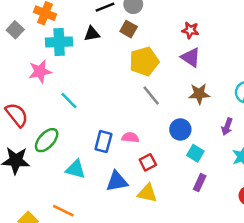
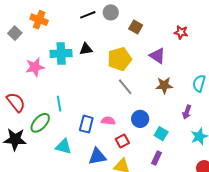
brown square: (129, 29) -> (136, 27), moved
red star: (190, 30) -> (181, 32), moved
black triangle: (92, 34) -> (86, 49), moved
cyan cross: (59, 42) -> (61, 53), moved
cyan line: (69, 101) -> (59, 104), moved, turned 35
blue circle: (180, 129) -> (140, 119), moved
purple rectangle: (200, 183) -> (156, 158), moved

